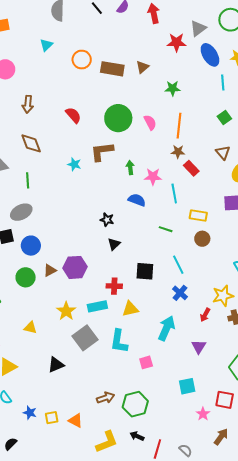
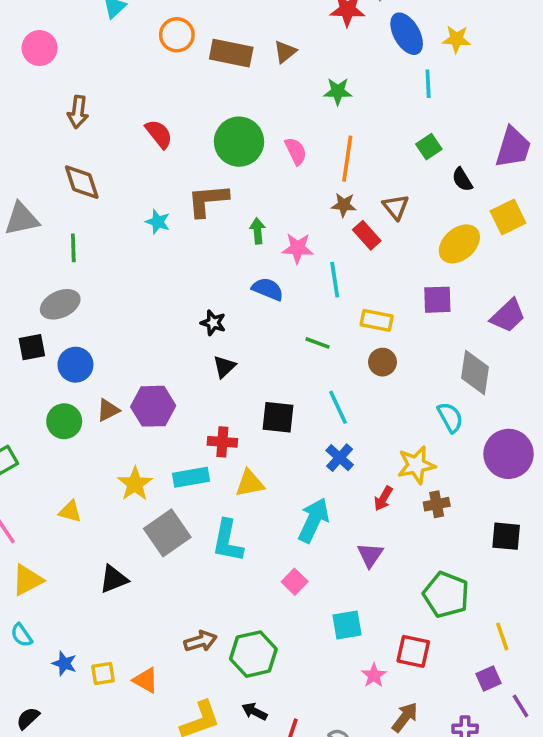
brown triangle: (223, 153) -> (396, 207), moved
pink square: (146, 362) -> (295, 582), moved, turned -32

